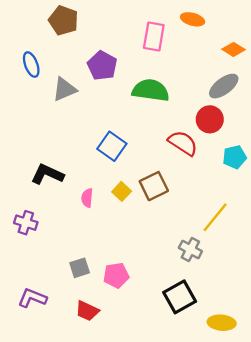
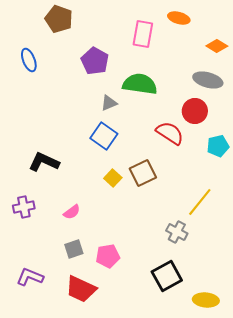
gray ellipse: (224, 86) -> (208, 80), turned 52
gray triangle: (65, 89) -> (109, 103), moved, size x0.7
pink semicircle: (87, 198) -> (72, 212), moved, turned -132
purple cross: (26, 223) -> (24, 207), turned -30
red trapezoid: (87, 311) -> (81, 289), size x1.4

